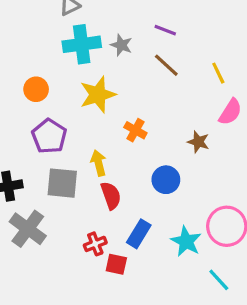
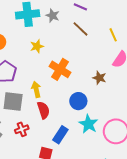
yellow star: (98, 95) -> (37, 46), size x0.6
orange cross: (135, 130) -> (60, 69), size x1.5
cyan star: (186, 241) -> (88, 124), moved
red cross: (95, 244) -> (22, 129), moved

